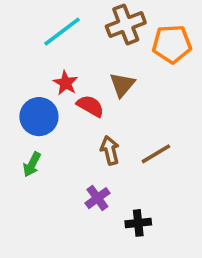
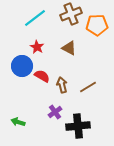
brown triangle: (122, 85) -> (69, 48), turned -42
red semicircle: (90, 106) -> (42, 76), moved
green arrow: (32, 164) -> (18, 122), moved, turned 80
black cross: (138, 223) -> (78, 126), size x1.6

